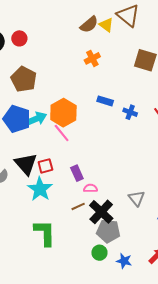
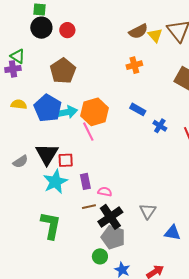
purple rectangle: (77, 173) -> (85, 181), moved

